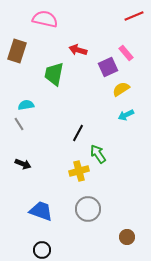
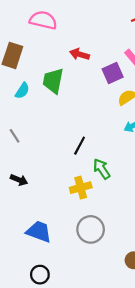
cyan semicircle: (26, 105) -> (22, 91), moved, turned 133

